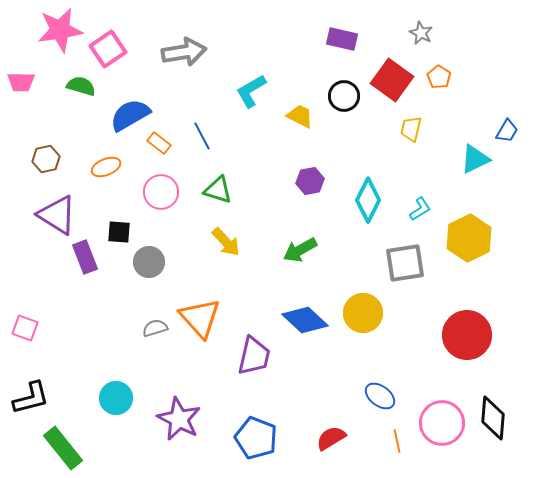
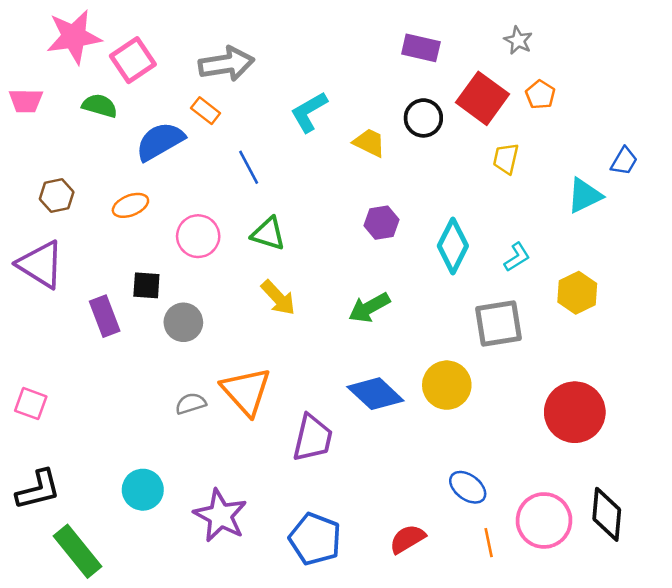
orange rectangle: (159, 143) -> (206, 111), moved
purple triangle: (57, 215) -> (41, 264), moved
yellow hexagon: (469, 238) -> (577, 293), size x0.7

